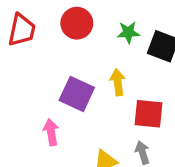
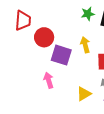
red circle: (77, 23) -> (44, 37), moved

